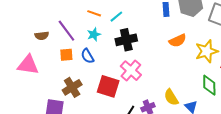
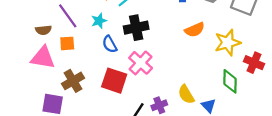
brown semicircle: (42, 36) -> (43, 30), moved
blue semicircle: (88, 56) -> (110, 44), moved
pink triangle: (28, 65) -> (43, 58), moved

